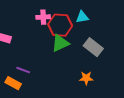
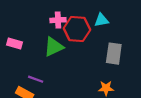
green triangle: (60, 43) -> (54, 47), moved
gray rectangle: (93, 47) -> (114, 54), turned 60

